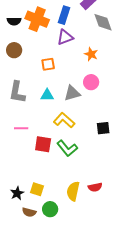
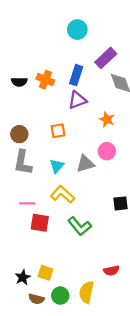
orange cross: (37, 19) -> (45, 80), size x0.7
brown circle: (14, 50) -> (19, 134), moved
cyan triangle: (47, 95) -> (57, 166), turned -48
yellow L-shape: (64, 120) -> (63, 194), moved
red square: (43, 144) -> (40, 223), moved
yellow semicircle: (73, 191) -> (86, 292), moved

